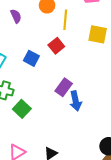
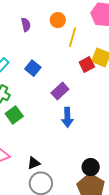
red square: (56, 46) -> (87, 65), moved
purple rectangle: (64, 87) -> (60, 91), moved

